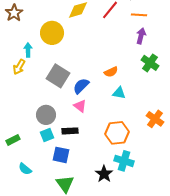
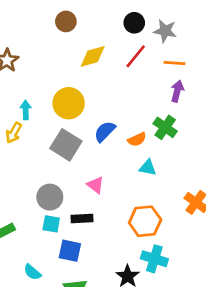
yellow circle: (52, 33) -> (69, 103), moved
green cross: (150, 63) -> (165, 127), moved
blue semicircle: (81, 86) -> (105, 131), moved
cyan square: (47, 135) -> (51, 224), turned 32
cyan semicircle: (25, 169) -> (32, 272), moved

